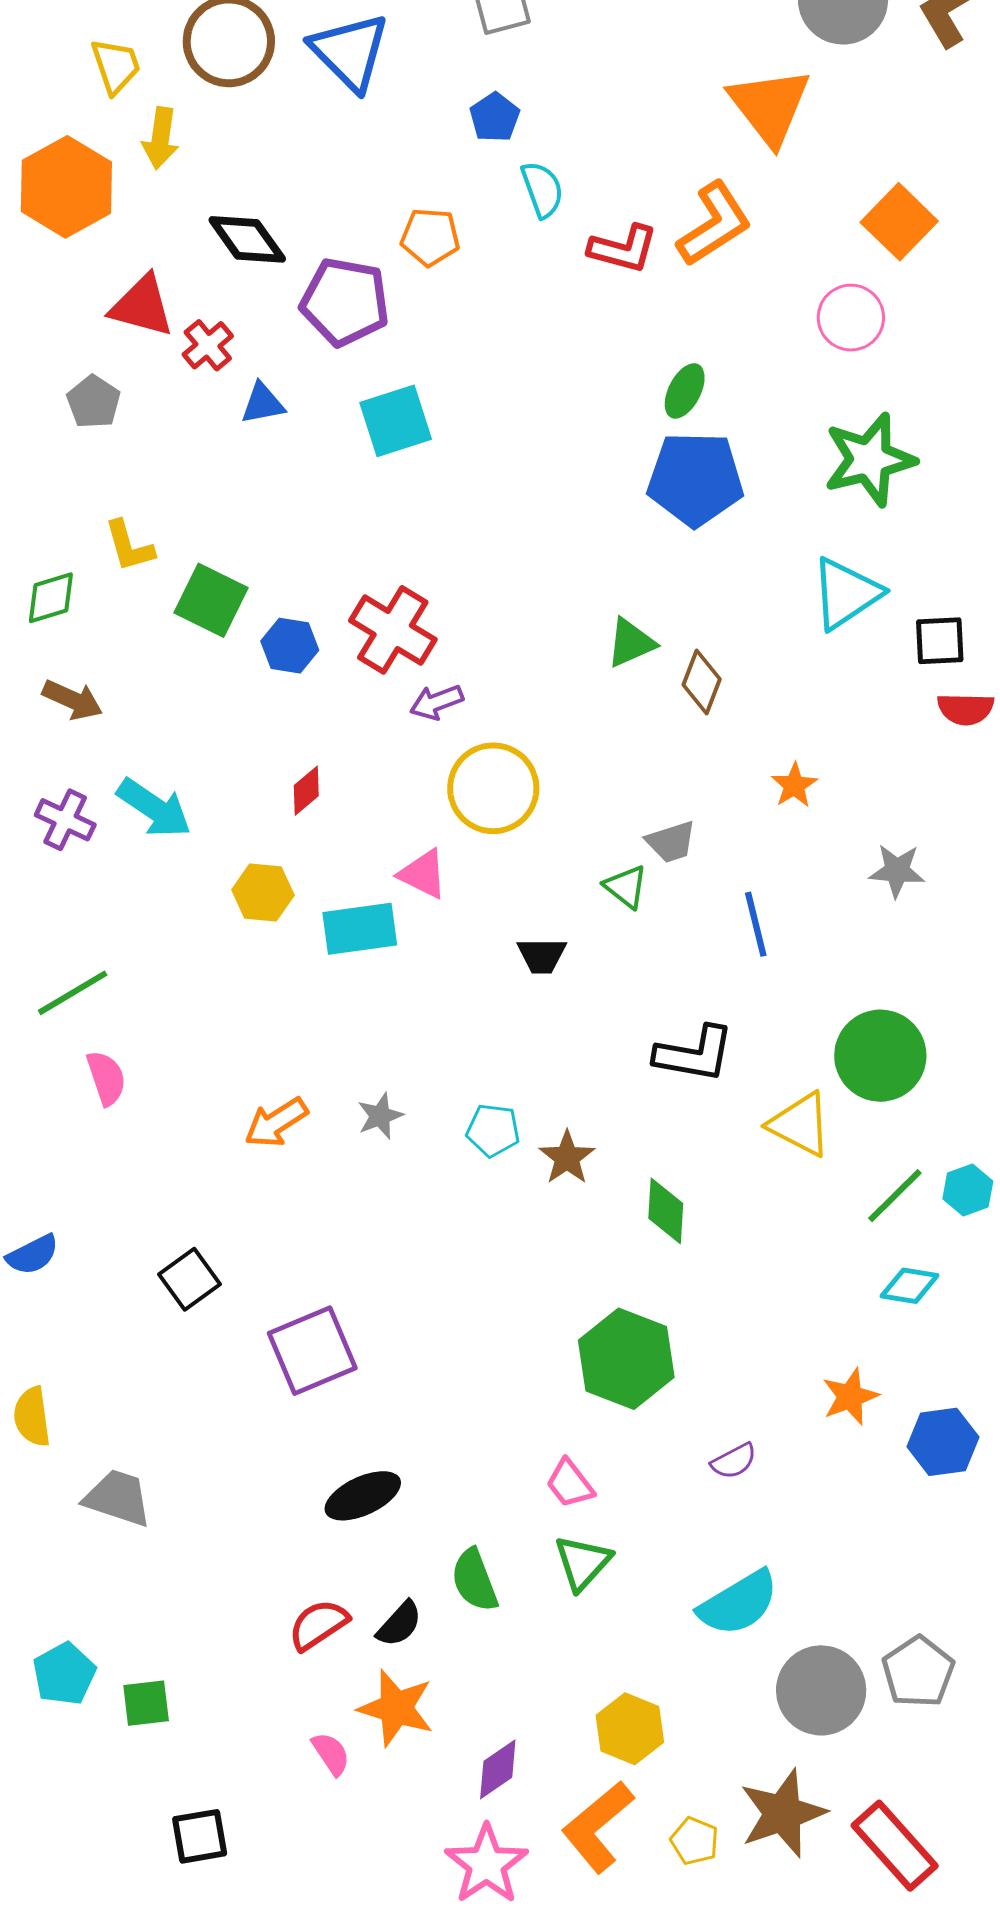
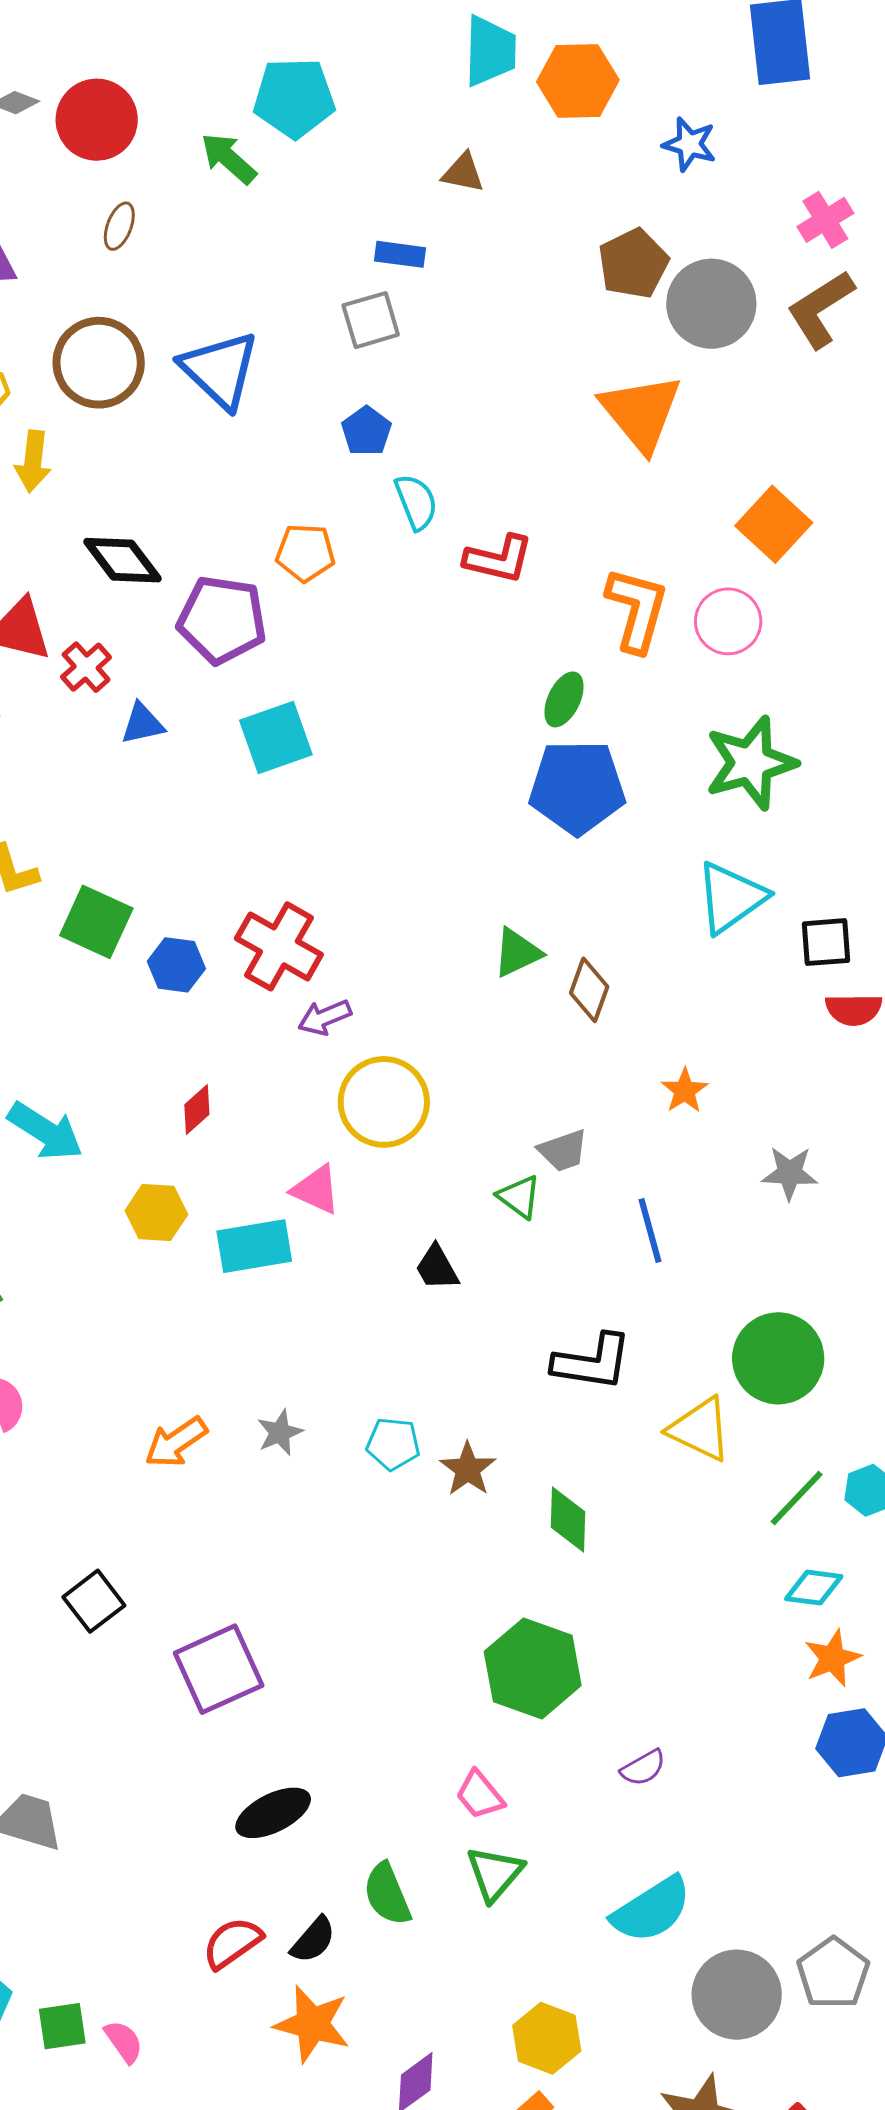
orange L-shape: (714, 224) -> (637, 610), moved, turned -40
black trapezoid: (542, 955) -> (437, 1268), turned 62
orange star: (850, 1397) -> (832, 1658), moved
pink semicircle: (331, 1754) -> (124, 2042), moved

